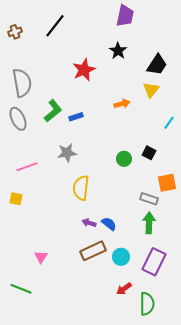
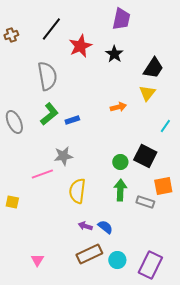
red star: (84, 70) -> (80, 46), moved
gray semicircle: (22, 83) -> (47, 76), moved
black square: (149, 153) -> (145, 156), size x1.6
pink line: (27, 167) -> (42, 174), moved
green arrow: (149, 223) -> (120, 190), moved

